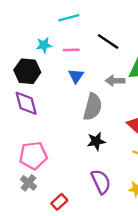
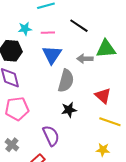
blue triangle: (76, 76) -> (52, 55), size x1.5
pink pentagon: (33, 156) -> (17, 109), moved
purple semicircle: (101, 182) -> (51, 136), moved

